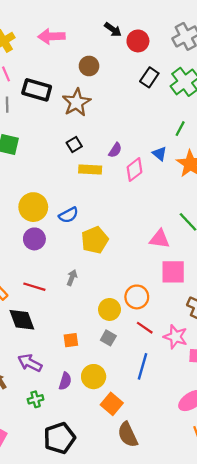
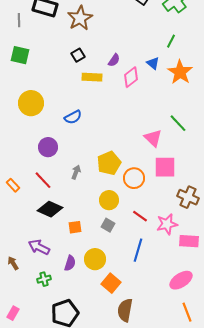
yellow circle: (33, 207) -> (31, 103), moved
purple circle: (34, 239) -> (48, 147), moved
pink triangle: (160, 239) -> (153, 138), turned 36
yellow pentagon: (95, 240) -> (109, 163), moved
red line: (34, 287) -> (43, 180), turned 30
orange circle: (137, 297) -> (134, 178), moved
black diamond: (22, 320) -> (50, 209), moved, turned -45
pink star: (175, 337) -> (167, 224), turned -30
brown semicircle: (128, 435) -> (125, 310), turned 35

